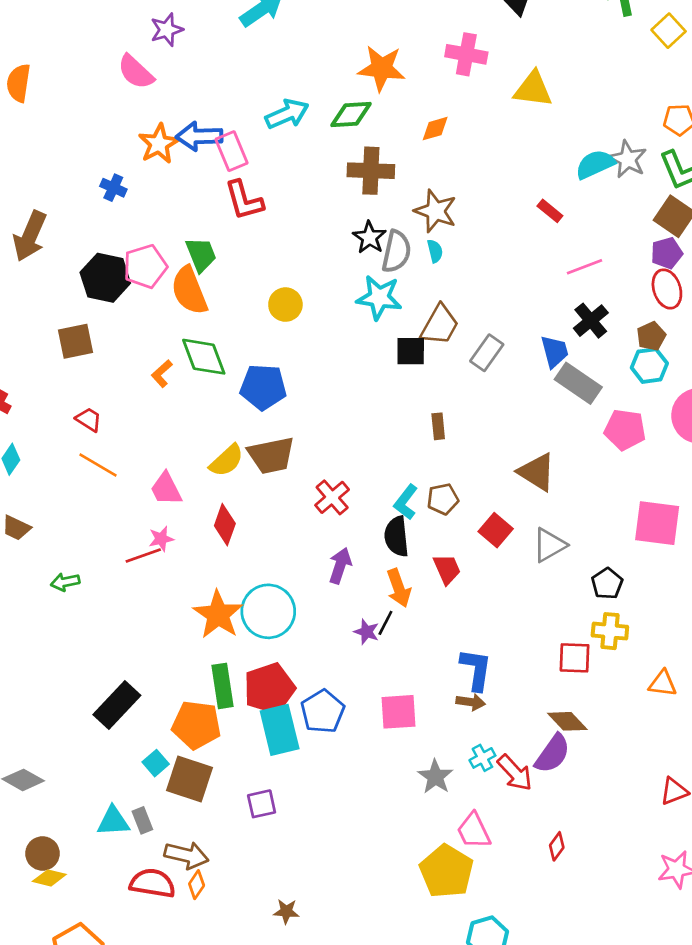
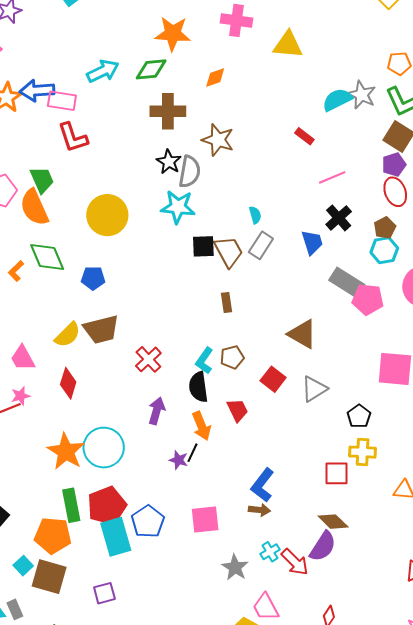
pink rectangle: (232, 151) -> (62, 101), turned -56
cyan semicircle: (435, 251) -> (255, 215), moved
yellow circle: (285, 305) -> (107, 215), size x1.6
brown trapezoid: (440, 325) -> (229, 252), moved, turned -56
gray rectangle: (578, 383) -> (347, 282), moved
blue pentagon: (263, 387) -> (93, 278), size x0.7
blue L-shape: (476, 669) -> (263, 485), turned -148

